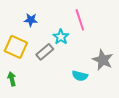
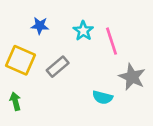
pink line: (80, 20) -> (112, 41), moved
cyan star: (61, 37) -> (83, 31), moved

